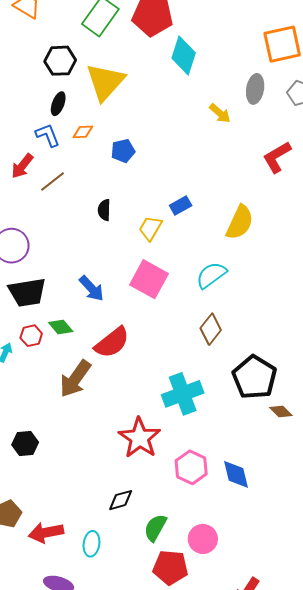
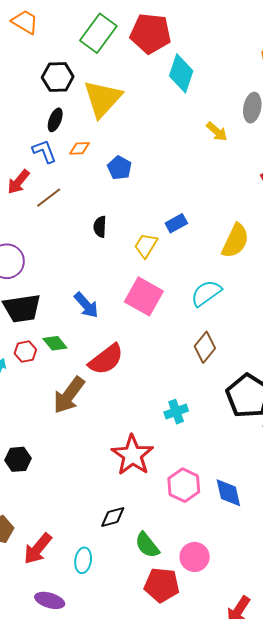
blue pentagon: (123, 151) -> (119, 168), turned -30
cyan cross: (183, 394) -> (176, 412), size x0.6
green semicircle: (155, 528) -> (147, 545), turned -68
red arrow: (46, 533) -> (38, 549), turned -40

